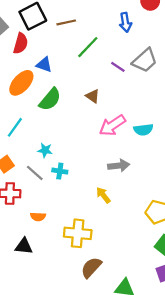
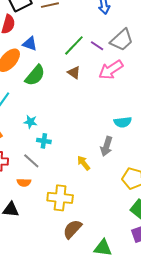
green line: (88, 47) -> (74, 45), moved
pink arrow: (112, 125) -> (111, 70), moved
cyan semicircle: (143, 130) -> (123, 122), moved
gray arrow: (119, 166) -> (106, 146), moved, turned 114
gray line: (35, 173) -> (31, 161), moved

